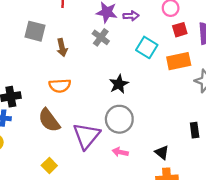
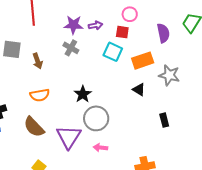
red square: (180, 30) -> (122, 32), moved, turned 32
black star: (119, 84) -> (83, 94), moved
black triangle: (162, 153) -> (139, 89), moved

